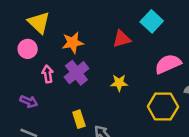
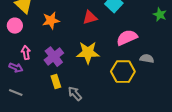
purple cross: (76, 73) -> (54, 57), moved
pink arrow: (48, 74) -> (26, 53), moved
yellow star: (119, 83) -> (88, 53), size x1.6

